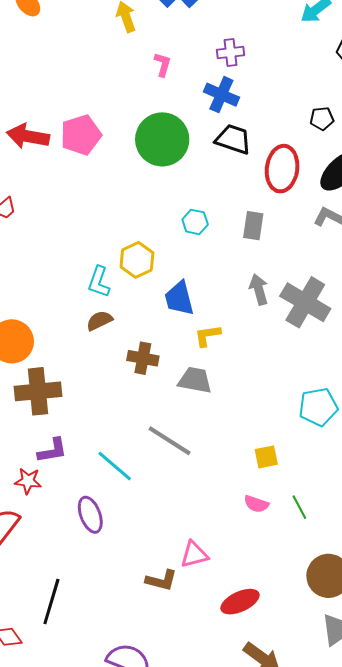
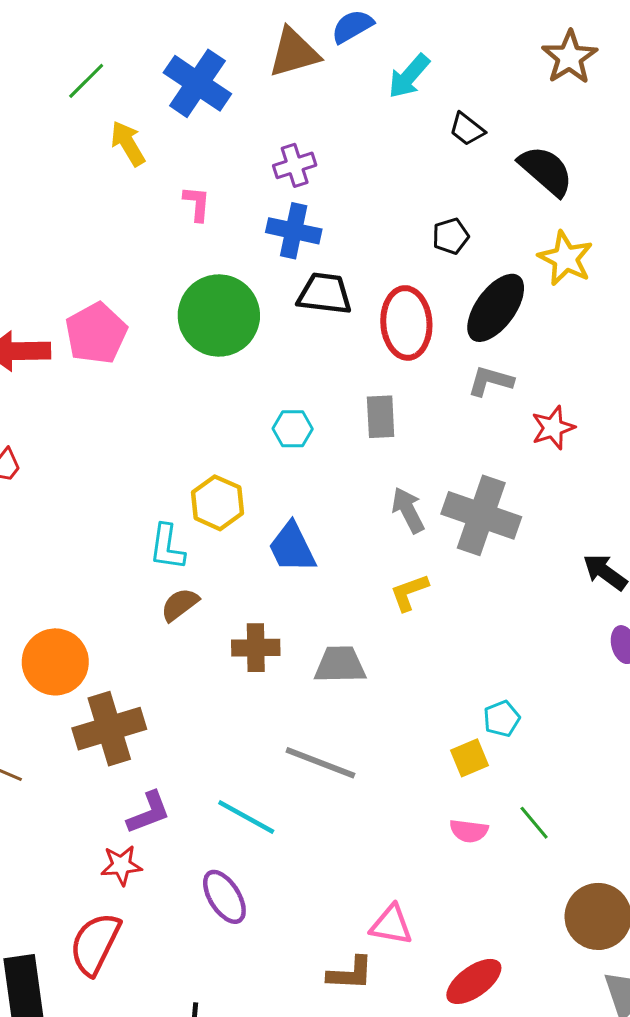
yellow L-shape: (207, 336) -> (409, 592), moved
cyan pentagon: (318, 407) -> (502, 719), moved, size x0.6
pink triangle: (194, 554) -> (391, 925), turned 36

